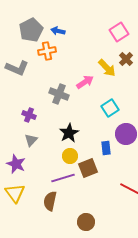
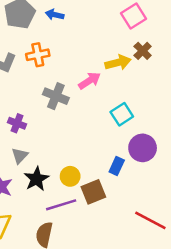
orange cross: (47, 51) -> (38, 55), moved
yellow arrow: (107, 68) -> (118, 63), turned -60
black star: (69, 133) -> (36, 179), moved
blue rectangle: (106, 148) -> (117, 166), turned 32

